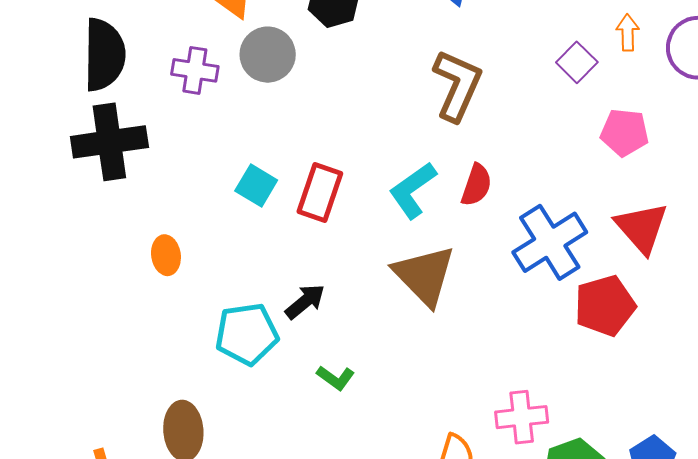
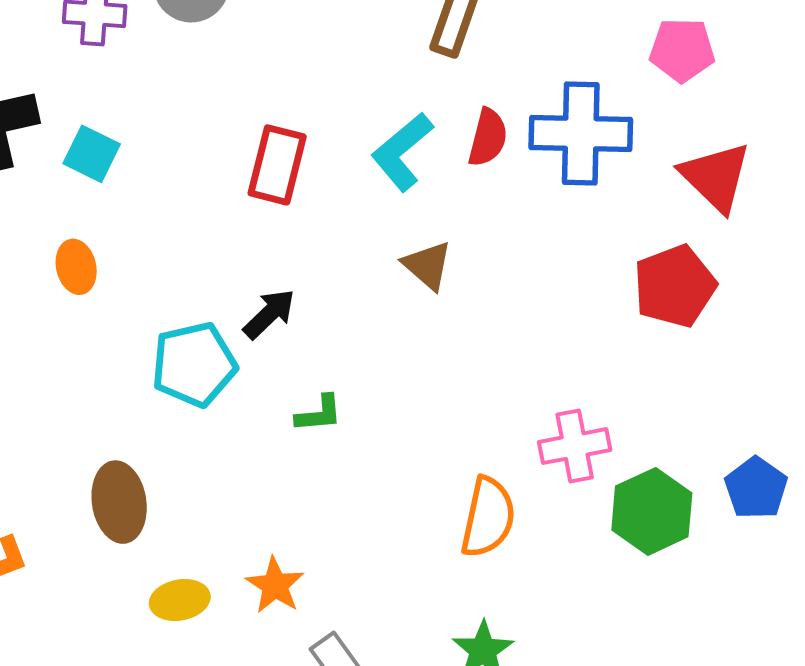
cyan square: (256, 186) -> (92, 154), moved
blue cross: (550, 242) -> (581, 134), moved, turned 38
brown triangle: (424, 275) -> (427, 265), size x0.6
green L-shape: (336, 378) -> (319, 414), turned -36

